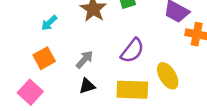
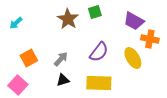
cyan arrow: (49, 23) -> (16, 23), moved
yellow ellipse: (168, 76) -> (133, 58), moved

